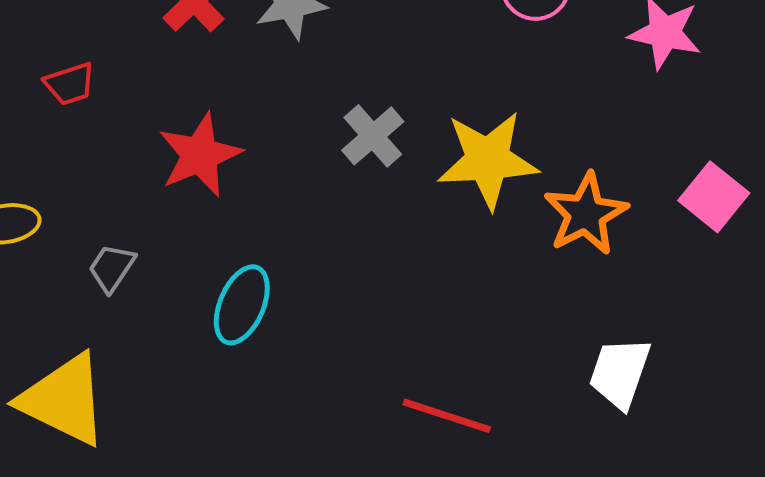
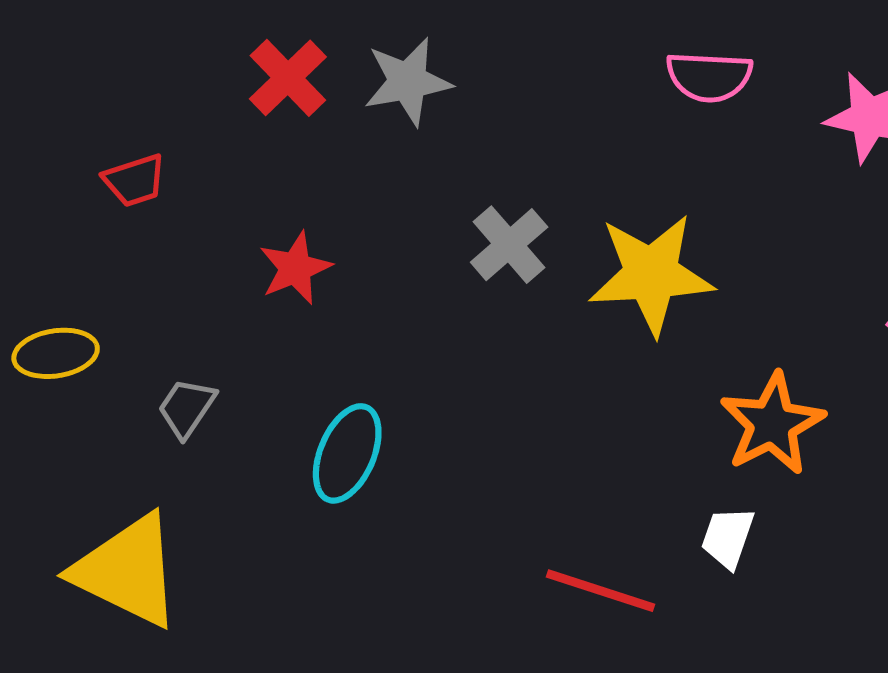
red star: (200, 155) -> (295, 268), size x0.7
orange star: (586, 214) -> (772, 424), moved
white trapezoid: (620, 373) -> (728, 537), moved, size x0.7

